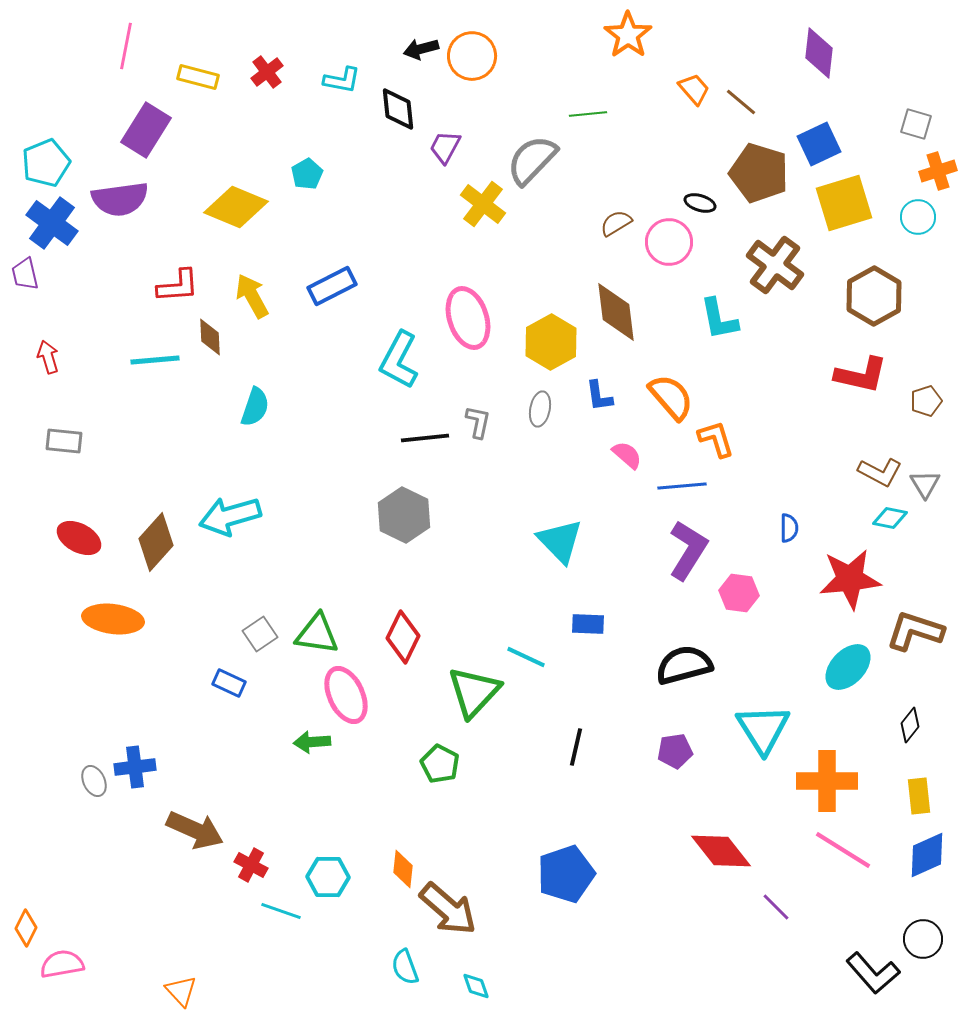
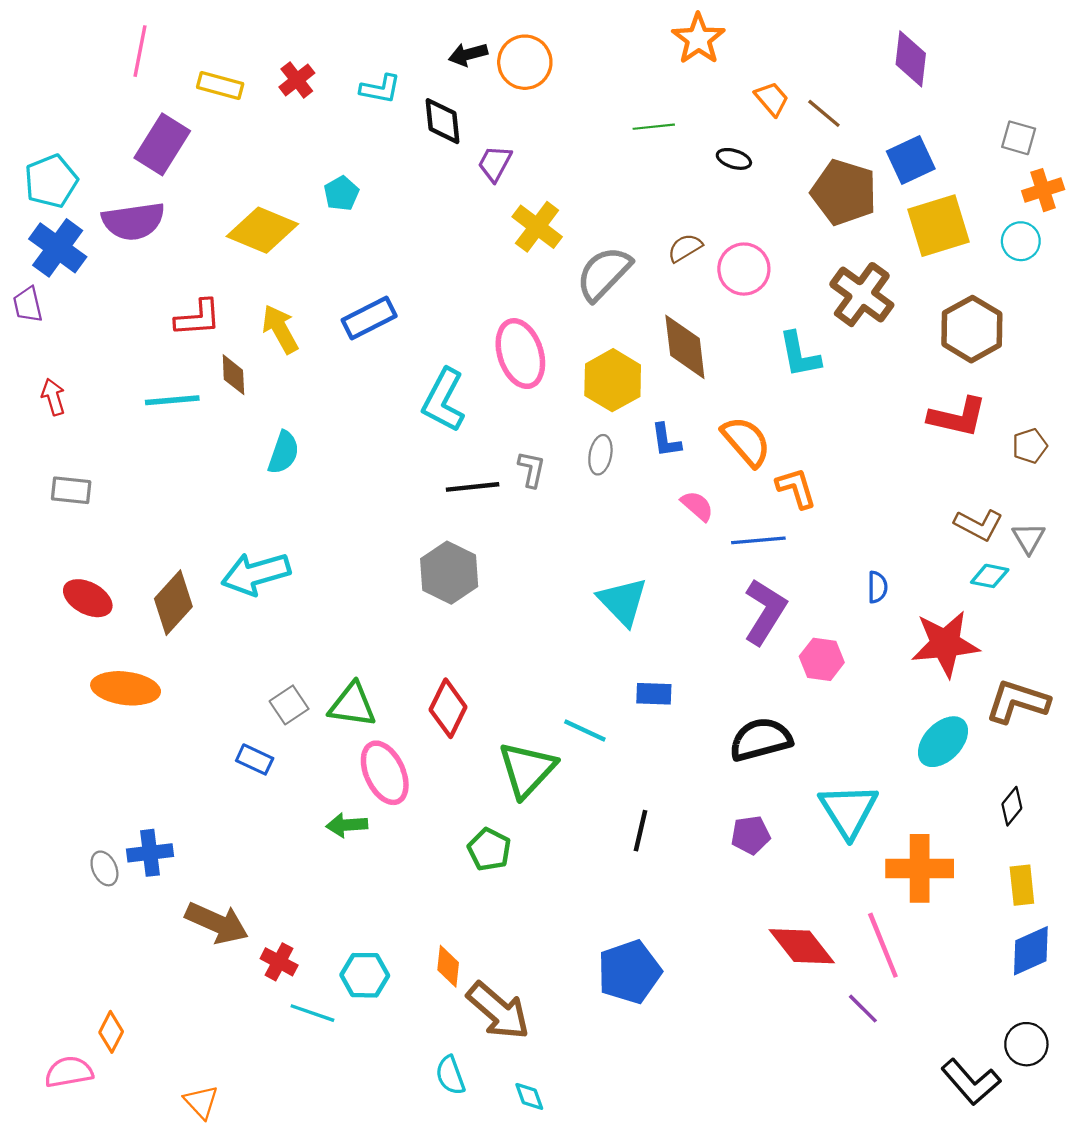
gray semicircle: (532, 160) -> (604, 273), moved
black ellipse: (700, 203) -> (734, 159), moved
pink line: (843, 850) -> (883, 945), moved, turned 36
orange diamond: (26, 928) -> (111, 1032), moved

